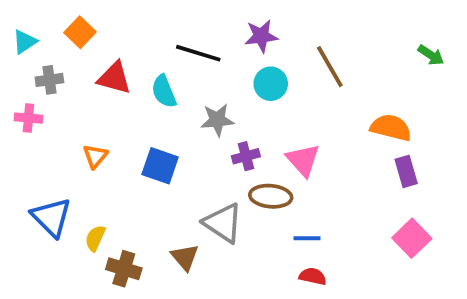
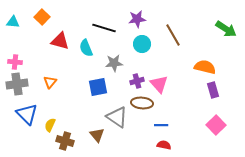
cyan triangle: (25, 42) -> (13, 22), turned 40
green arrow: (431, 55) -> (226, 29), size x1.5
gray cross: (49, 80) -> (17, 84), moved, size x1.5
purple cross: (246, 156) -> (137, 81), moved
blue square: (160, 166) -> (98, 87), moved, turned -30

